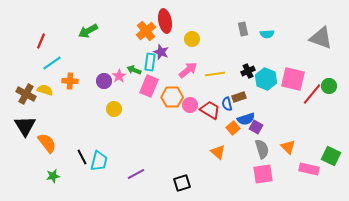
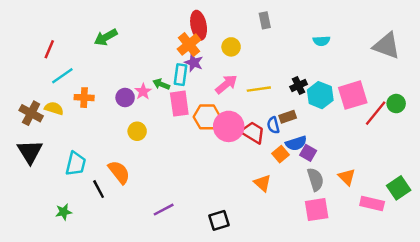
gray rectangle: (243, 29) -> (265, 20), moved
orange cross: (146, 31) -> (189, 45), moved
pink square: (293, 79) -> (353, 95), turned -30
pink rectangle: (149, 86) -> (179, 104), turned -30
pink circle: (190, 105) -> (229, 126), size x1.6
orange semicircle: (47, 143) -> (119, 172), moved
green square: (331, 156) -> (399, 188), turned 30
cyan trapezoid: (99, 161) -> (76, 164), moved

